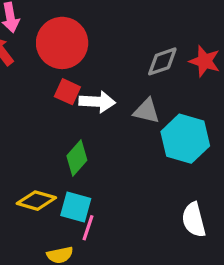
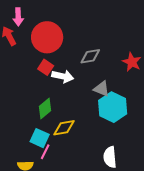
gray diamond: (162, 61) -> (90, 56), moved
gray triangle: (147, 111) -> (102, 89), moved
yellow diamond: (36, 201) -> (64, 128), moved, turned -35

